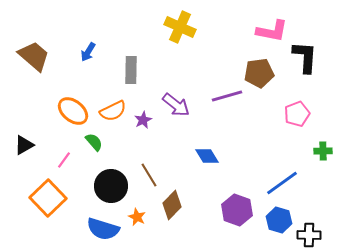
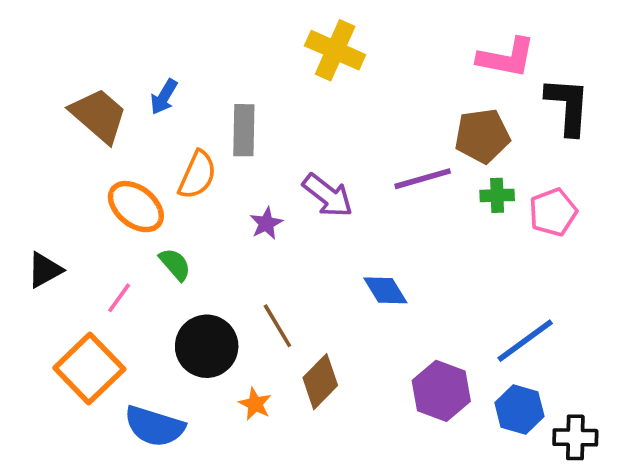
brown trapezoid: (34, 56) -> (99, 115), moved
orange semicircle: (113, 111) -> (197, 175), moved, turned -40
green cross: (323, 151) -> (497, 195), moved
blue semicircle: (103, 229) -> (155, 426), moved

